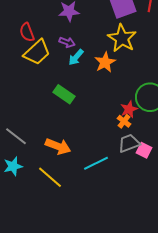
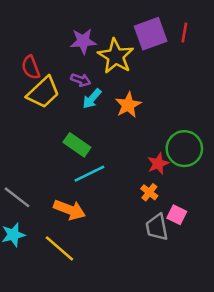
yellow star: (122, 38) -> (116, 56), moved
orange cross: (124, 121) -> (149, 192), moved
gray trapezoid: (129, 143) -> (157, 227), moved, turned -80
cyan line: (96, 163) -> (89, 174), moved

